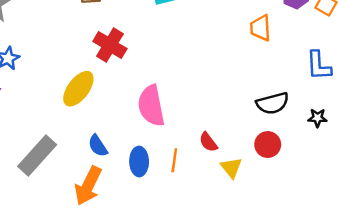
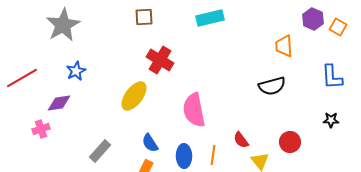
black semicircle: (273, 103) -> (272, 86), moved
gray rectangle: (37, 155) -> (100, 151), size x0.7

